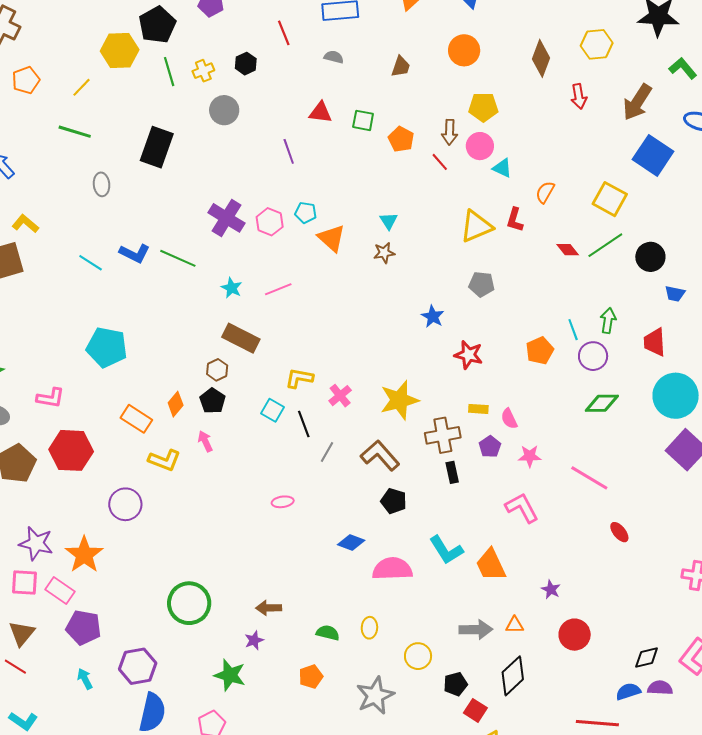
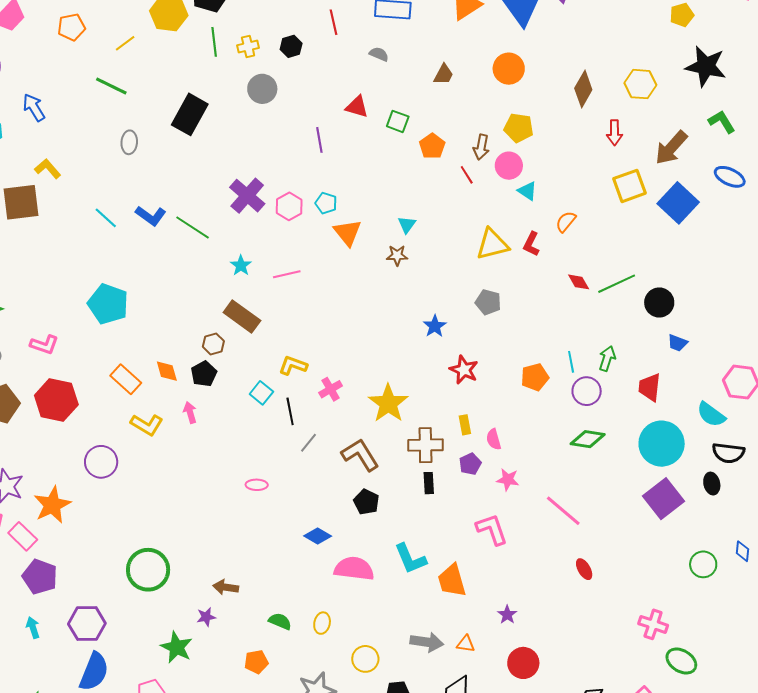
yellow square: (610, 199) -> (629, 186), moved, turned 32
yellow star: (399, 400) -> (388, 403), turned -30
orange diamond: (176, 404) -> (167, 371), turned -65
yellow rectangle: (478, 409) -> (465, 425), turned 66

